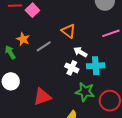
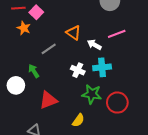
orange star: (23, 39) -> (24, 28), moved
green arrow: (10, 52) -> (34, 71), moved
white arrow: (80, 52) -> (94, 45), moved

